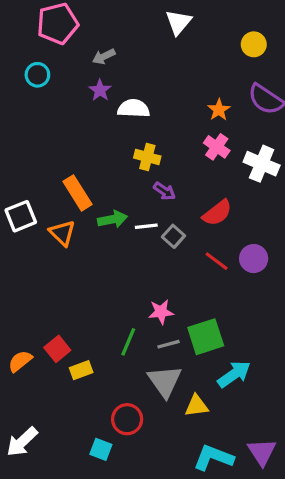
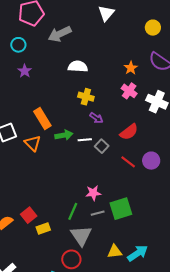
gray arrow: (104, 56) -> (60, 34), size x1.6
purple star: (100, 90) -> (25, 71), moved
cyan arrow: (234, 374) -> (138, 253), moved
gray triangle: (165, 381) -> (81, 236), moved

